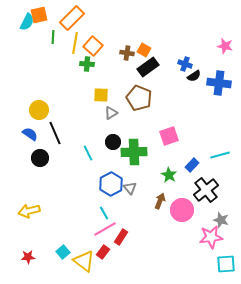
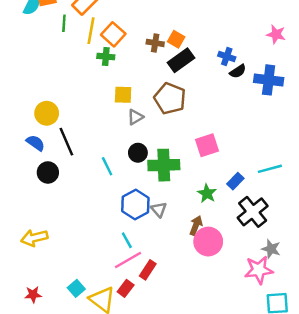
pink circle: (182, 210) -> (208, 242), moved

